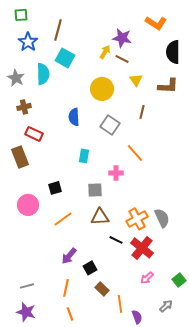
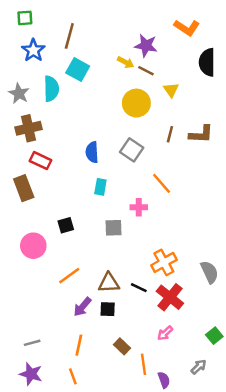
yellow arrow: (105, 52) -> (126, 62), turned 88
yellow triangle: (136, 80) -> (171, 90), moved
brown L-shape: (168, 86) -> (201, 134), moved
yellow circle: (102, 89) -> (136, 103), moved
brown cross: (24, 107) -> (29, 128), size x1.5
blue semicircle: (74, 117) -> (92, 152), moved
brown triangle: (100, 217) -> (109, 283), moved
gray semicircle: (162, 218) -> (209, 272), moved
orange line: (63, 219) -> (69, 276), moved
black square: (90, 268) -> (108, 309), moved, turned 32
pink arrow: (147, 278) -> (165, 333), moved
orange line: (70, 314) -> (73, 376), moved

